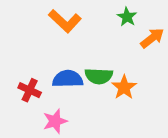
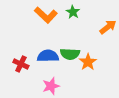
green star: (127, 17) -> (73, 12), moved
pink star: (55, 121) -> (51, 86), moved

